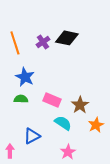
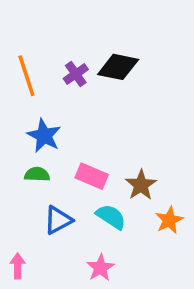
blue triangle: (32, 136) -> (58, 220), moved
pink star: (68, 152) -> (100, 268), moved

